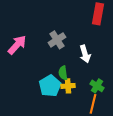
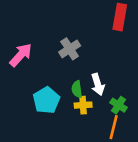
white arrow: (85, 54) -> (98, 84), moved
cyan pentagon: (50, 86) -> (46, 100), moved

